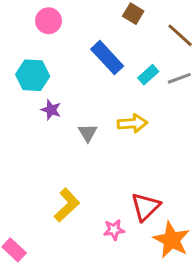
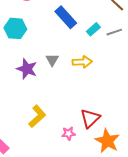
purple star: (51, 110) -> (27, 69), moved, size x1.5
gray triangle: (88, 133) -> (52, 60), moved

